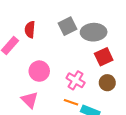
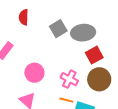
red semicircle: (30, 30) -> (24, 17), moved
brown circle: (107, 83) -> (99, 79), size x1.5

